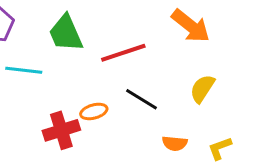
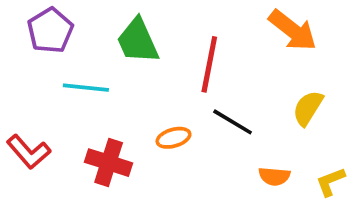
red line: (123, 53) -> (209, 64), turned -60
red cross: (61, 130) -> (109, 163), moved, turned 36

